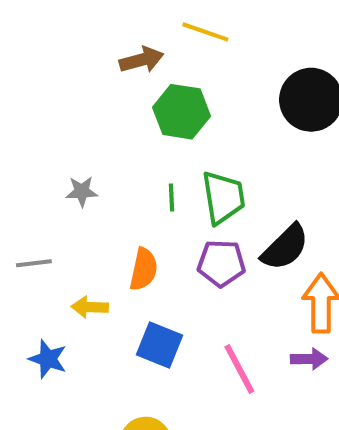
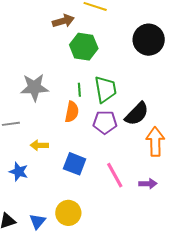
gray star: (82, 191) -> (34, 87), size x1.8
orange semicircle: (144, 269) -> (72, 112), moved
purple arrow: (309, 359) -> (148, 184), moved

